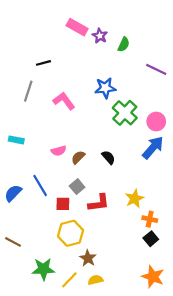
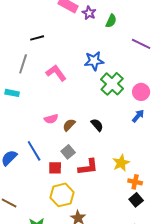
cyan rectangle: (16, 140) -> (12, 93), moved
blue arrow: (153, 148) -> (138, 116), size x0.6

